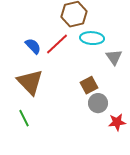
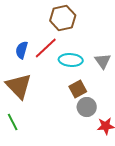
cyan ellipse: (92, 38) -> (71, 60), moved
blue semicircle: (33, 46) -> (22, 50), turned -120

